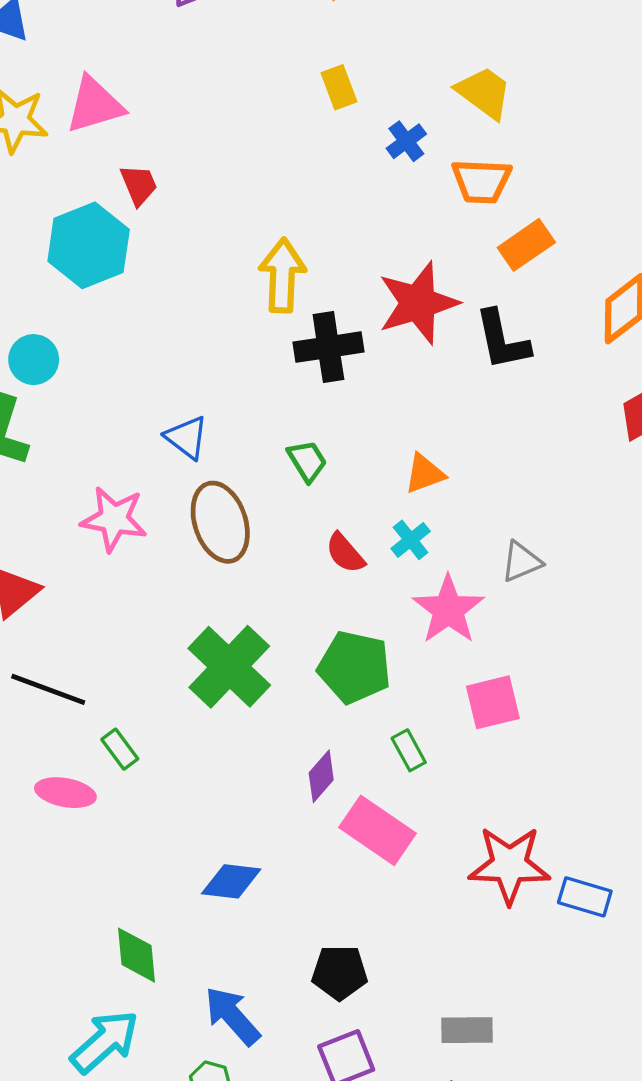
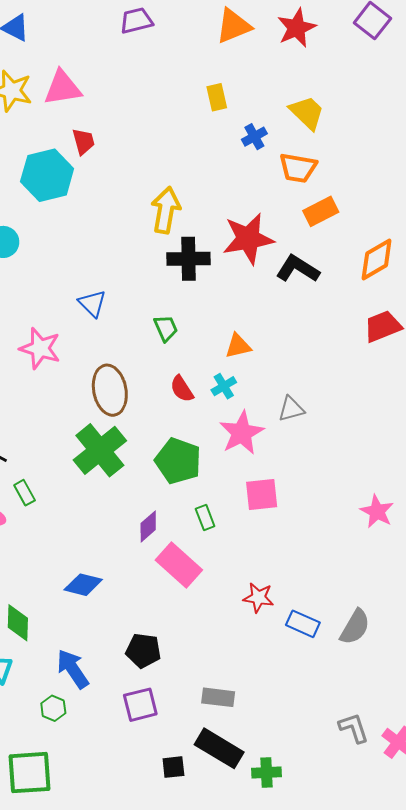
black L-shape: (502, 340) -> (298, 269), turned 126
brown ellipse: (220, 522) -> (110, 390), moved
red star: (509, 865) -> (258, 598), size x0.6

